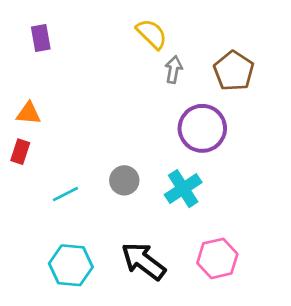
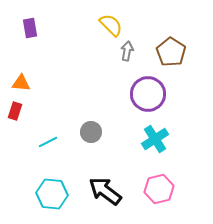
cyan cross: (183, 189) -> (155, 139), moved

